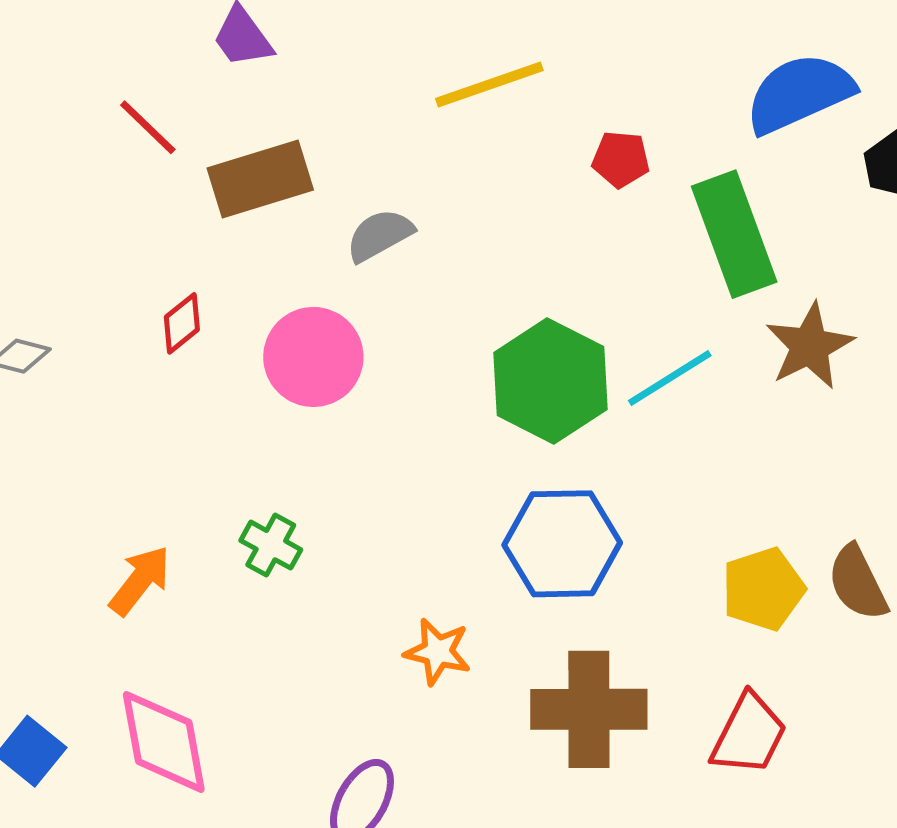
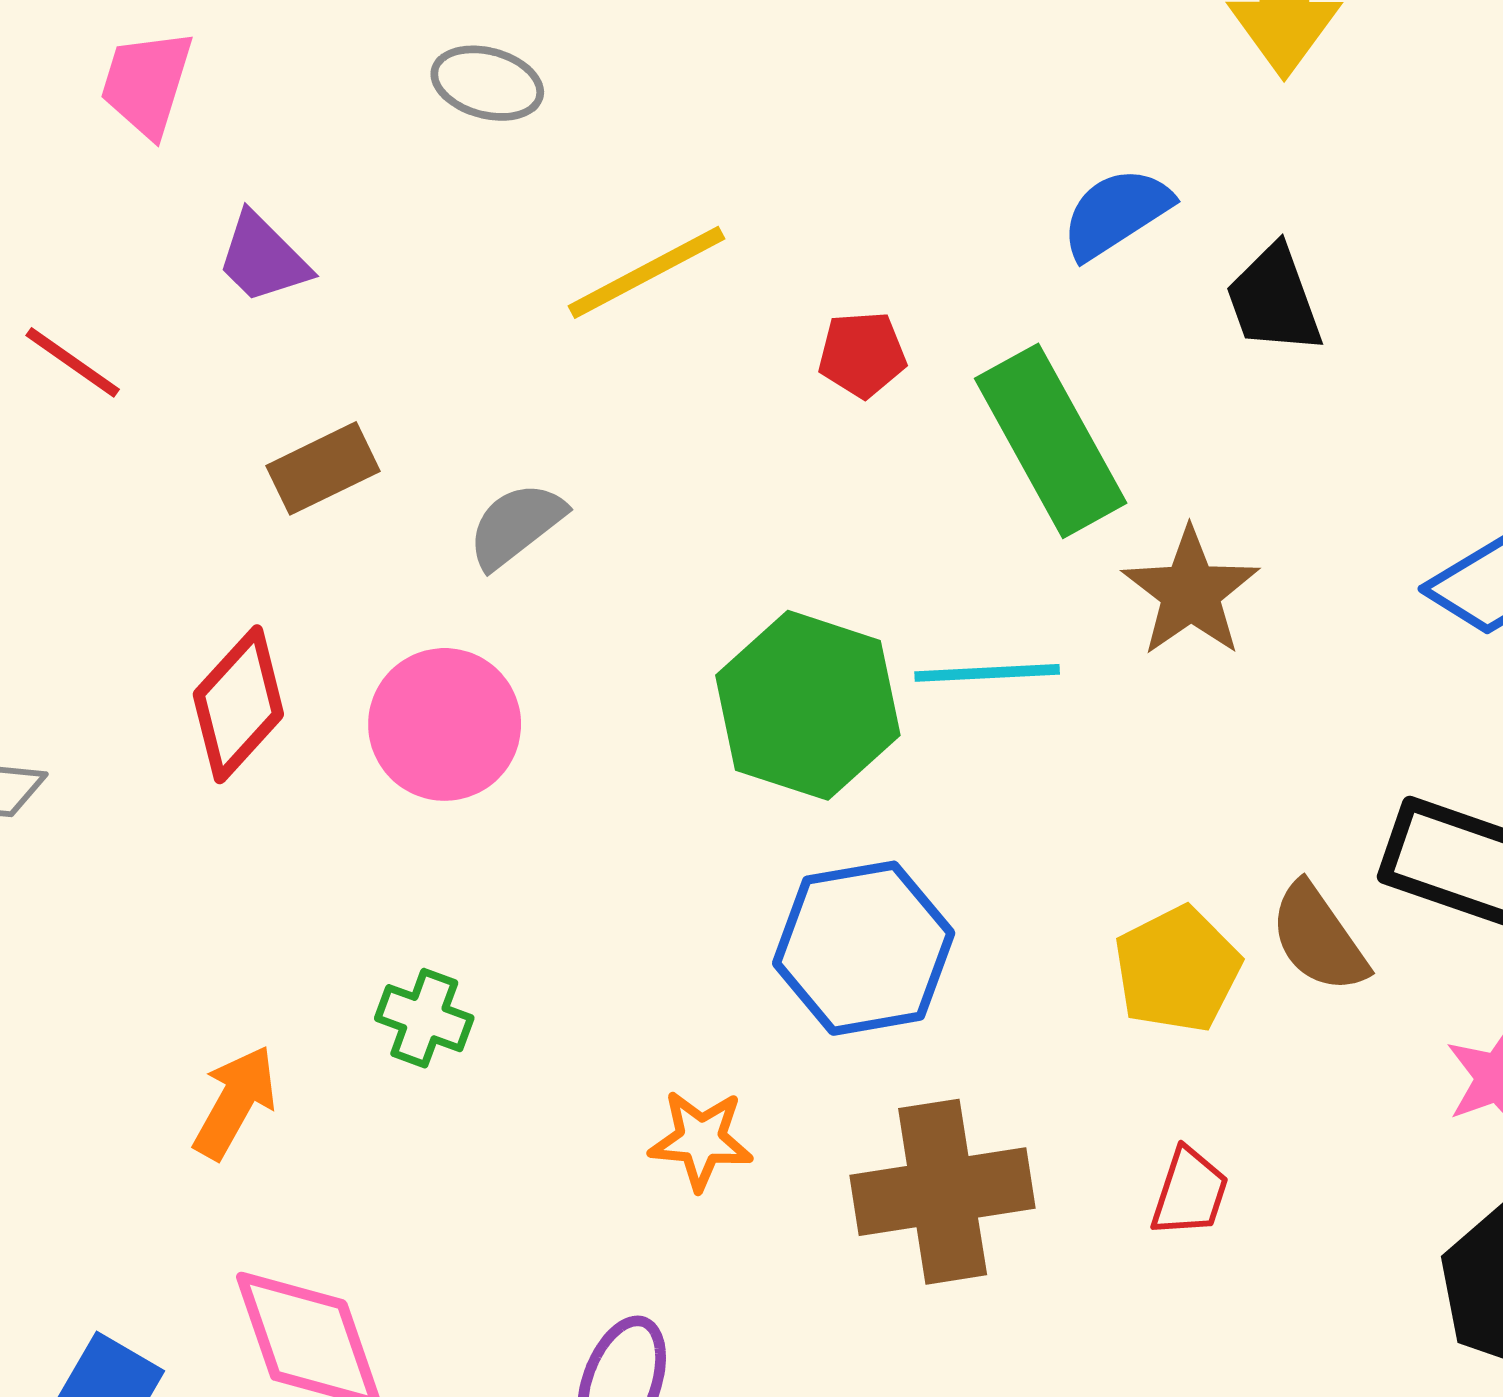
blue semicircle: (799, 93) -> (1116, 213), size x0.7
red line: (148, 127) -> (73, 362), moved
brown rectangle: (260, 179) -> (323, 468), size x0.7
red diamond: (182, 323) -> (238, 704), size x1.6
cyan line: (670, 378) -> (987, 673), turned 38
red trapezoid: (749, 734) -> (1190, 1192), size x0.7

